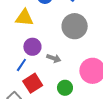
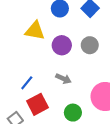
gray circle: (75, 26) -> (90, 45), size x0.6
purple circle: (32, 47) -> (62, 45), moved

